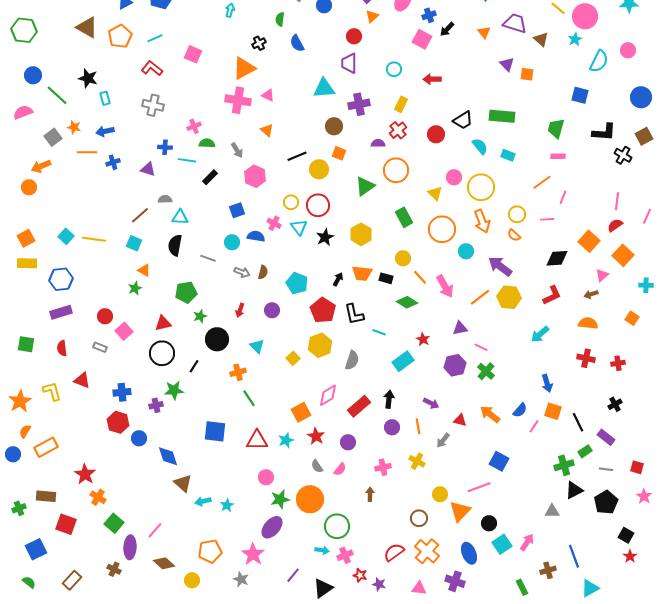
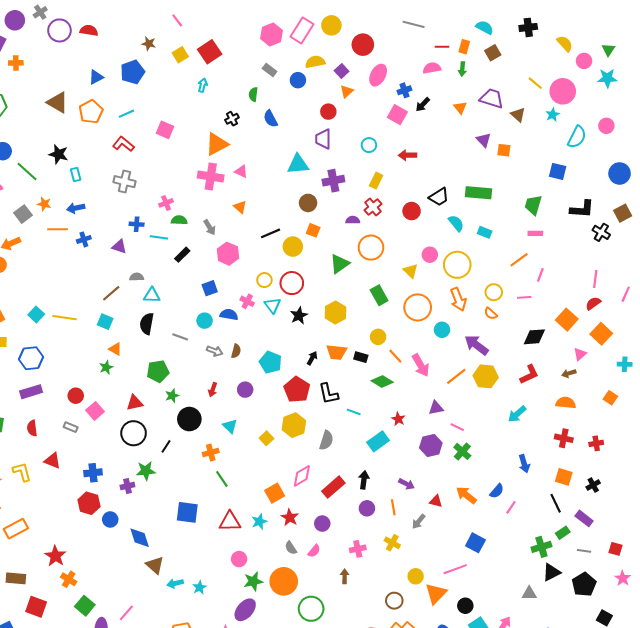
orange square: (553, 411) -> (564, 477), moved

